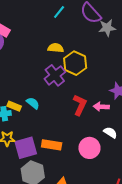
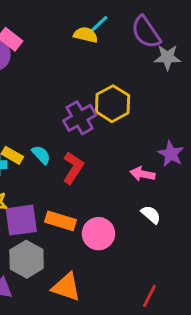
yellow semicircle: (56, 48) -> (86, 35), moved
red L-shape: (80, 105) -> (73, 168), moved
pink circle: (89, 148) -> (98, 234), moved

